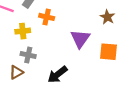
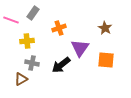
orange cross: (47, 17) -> (59, 28), moved, turned -32
black arrow: (57, 74) -> (61, 65), moved

